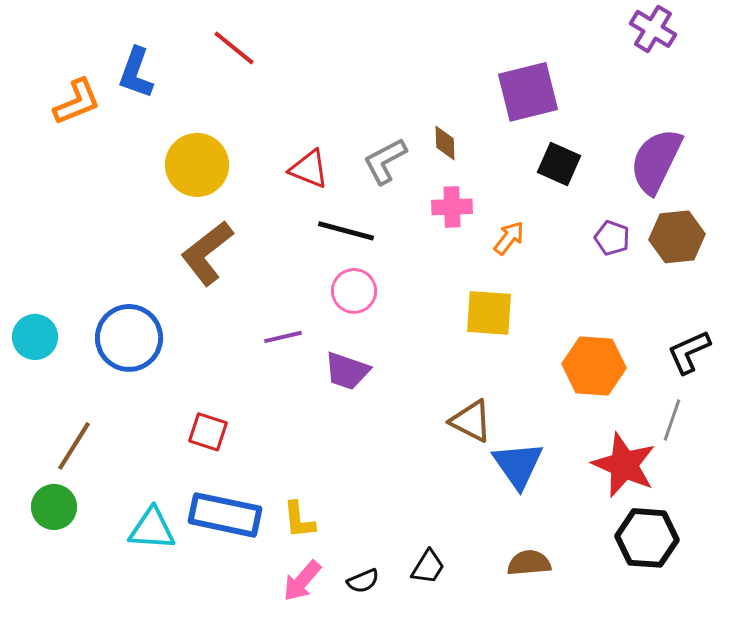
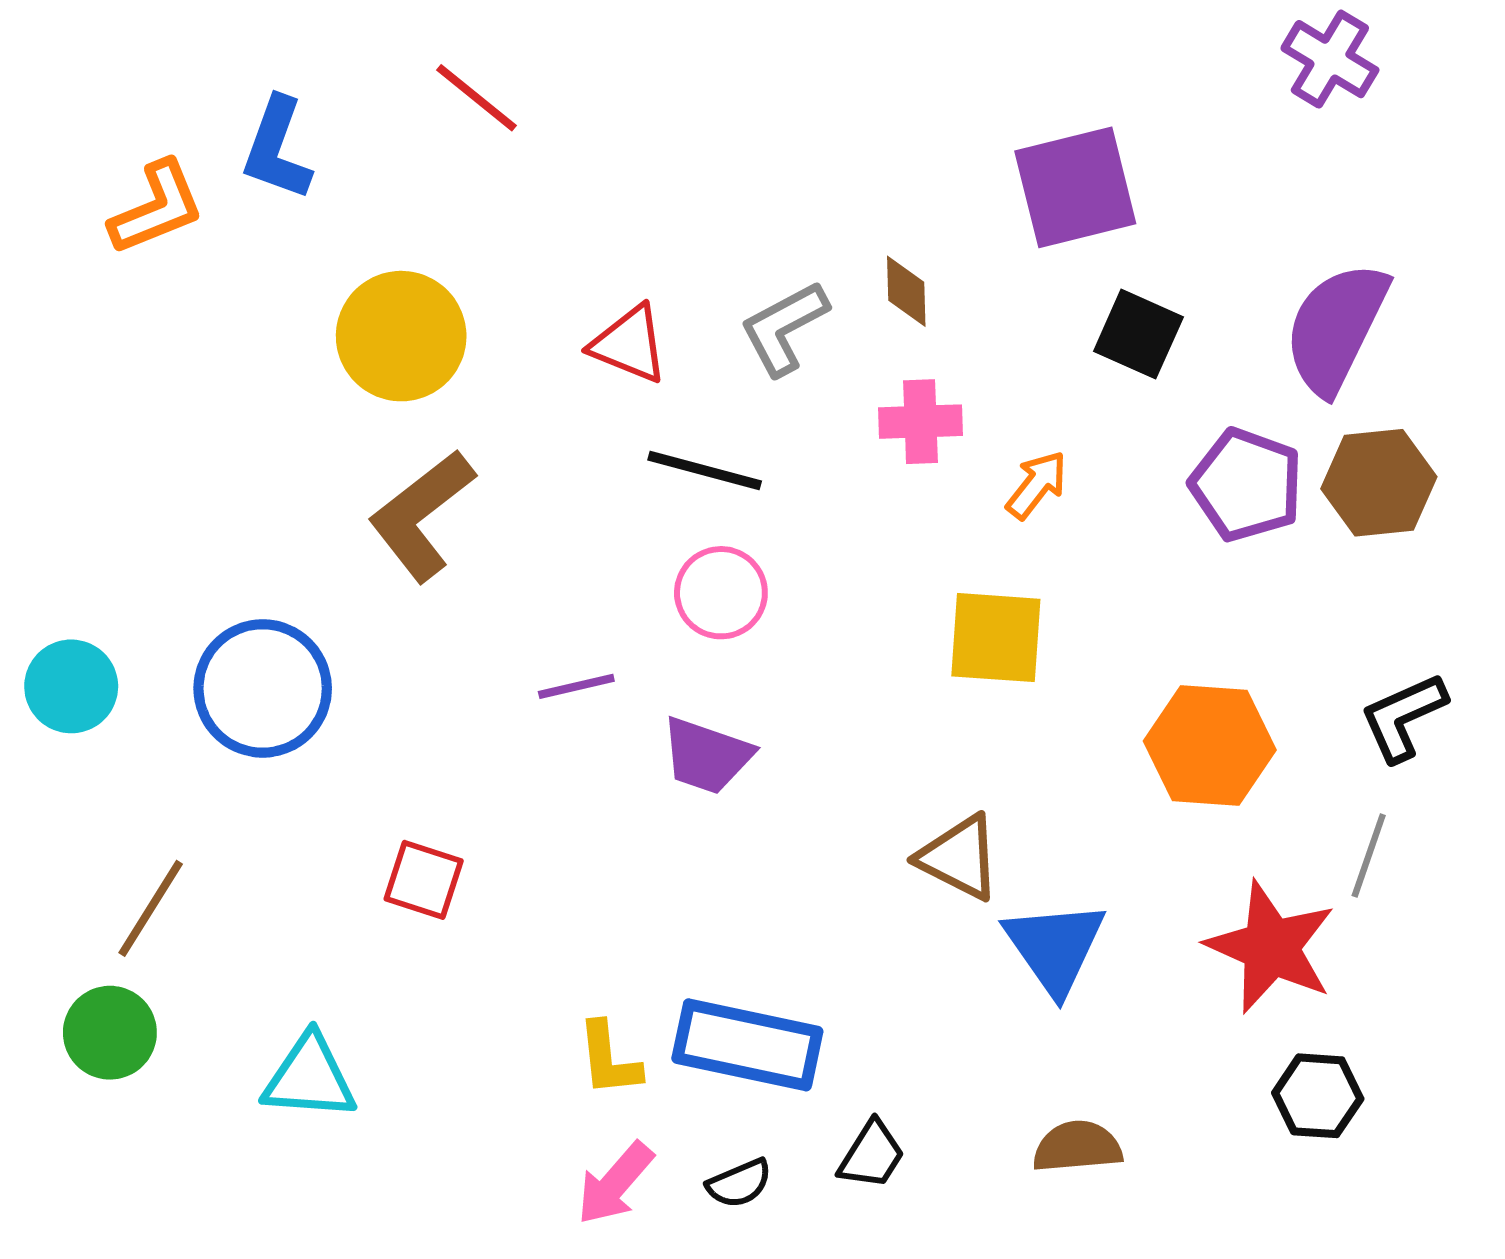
purple pentagon: (612, 238) -> (1246, 485), size x1.6
blue rectangle: (225, 515) -> (747, 1045), moved
black hexagon: (647, 538) -> (1318, 1096), size x0.7

